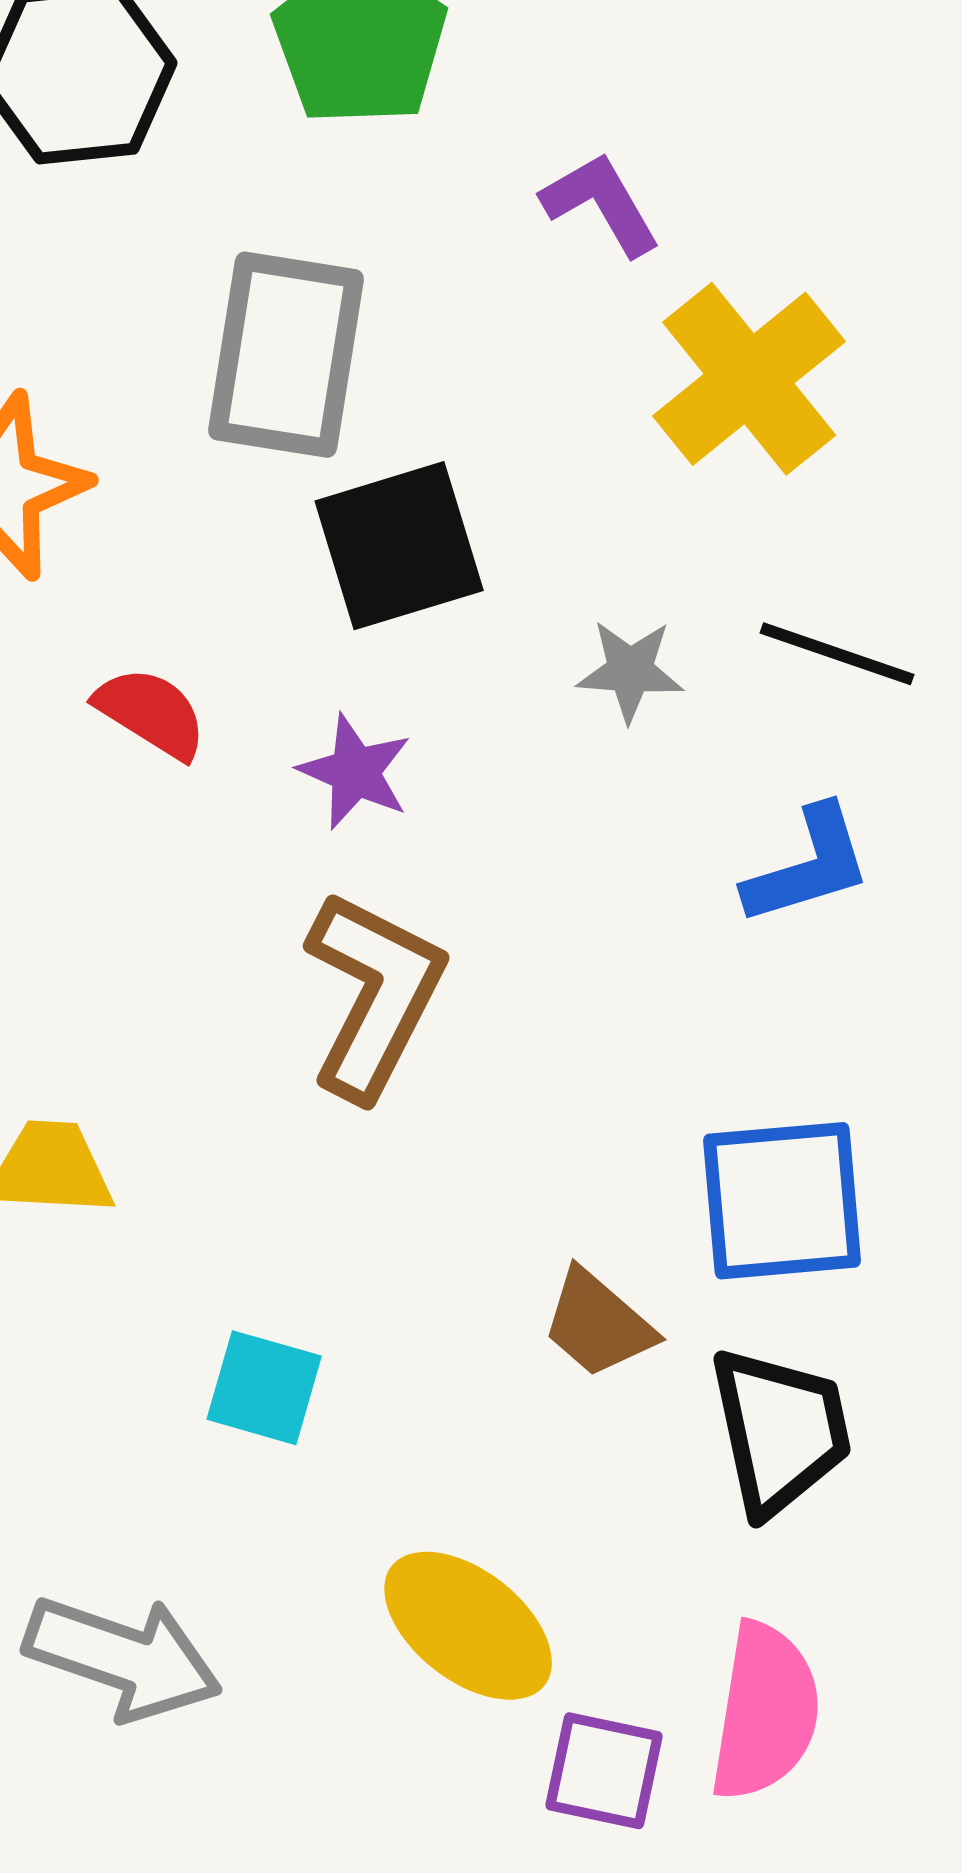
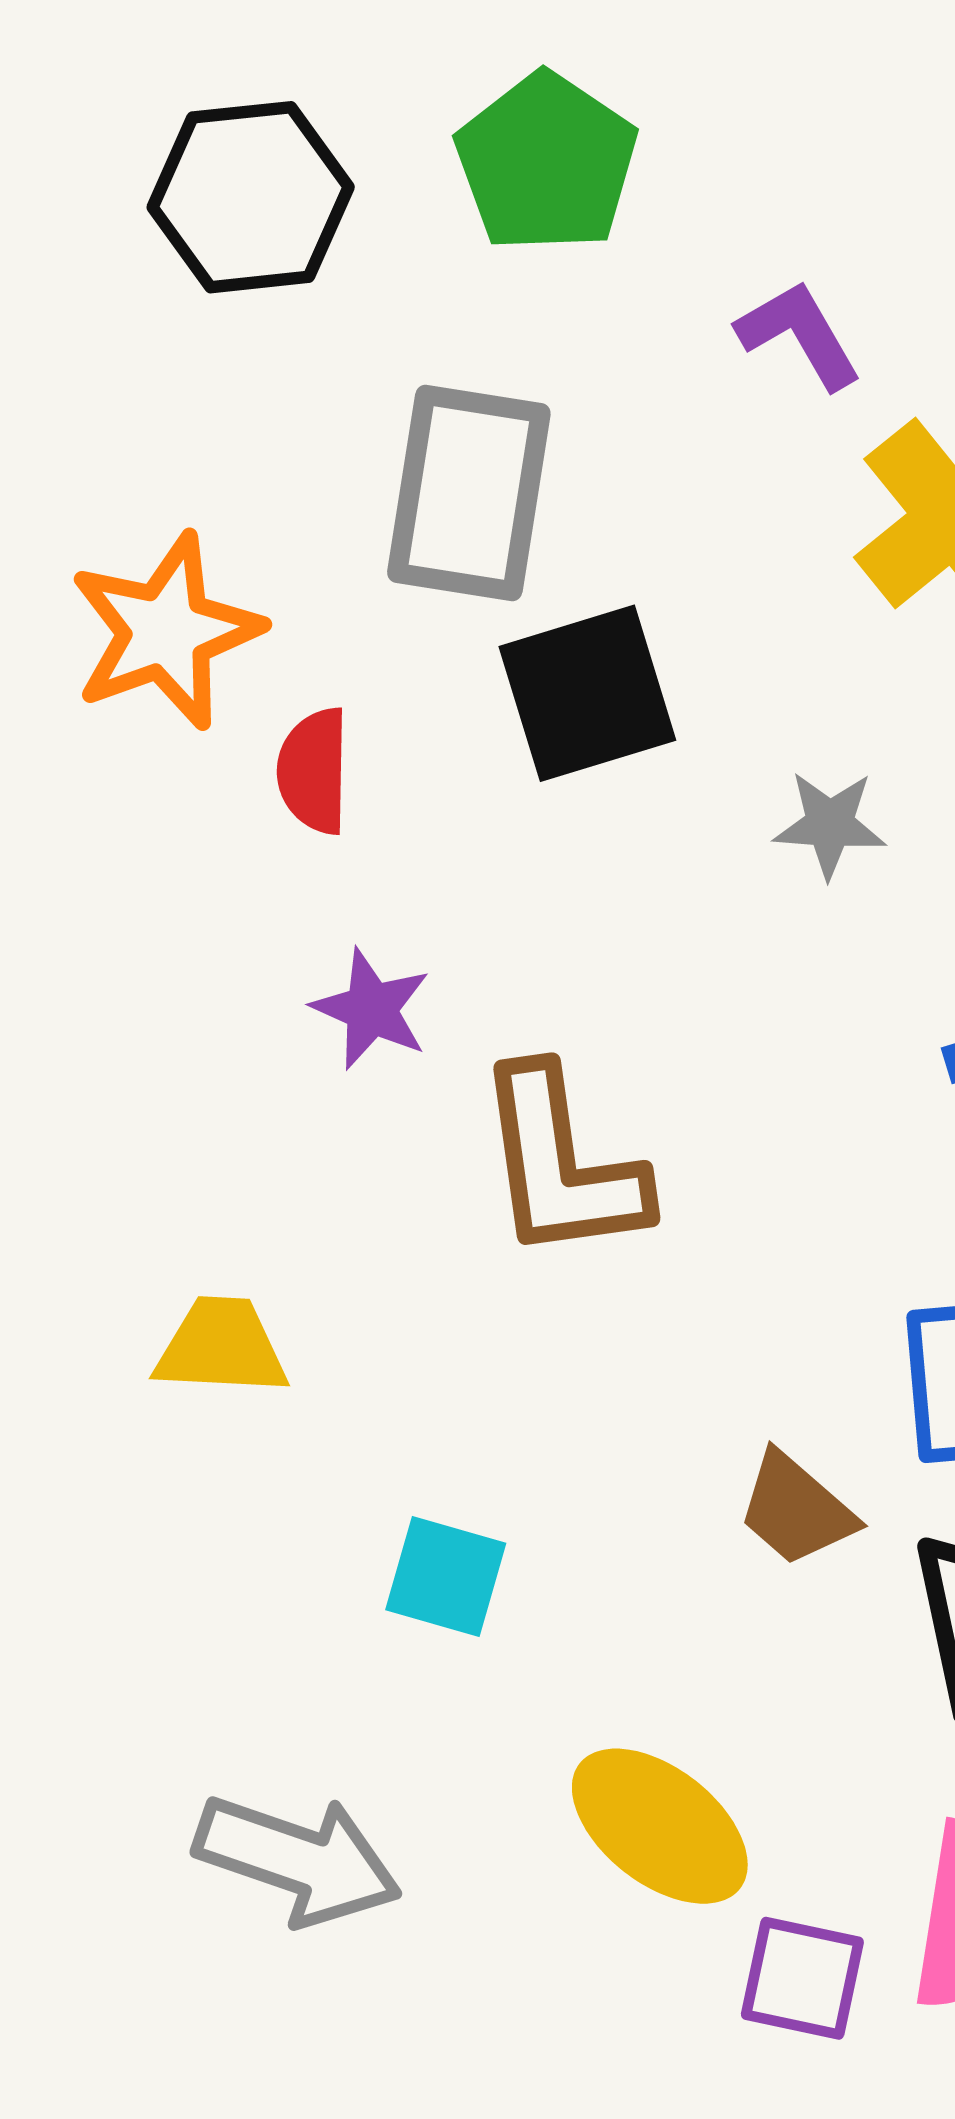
red semicircle: (151, 713) -> (314, 771), moved, turned -121
purple star: (355, 772) -> (371, 1009), moved
brown L-shape: (374, 995) -> (561, 1164), turned 145

